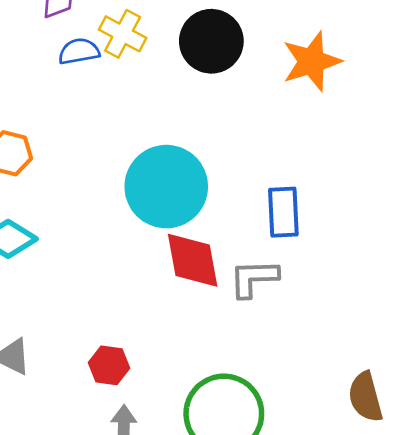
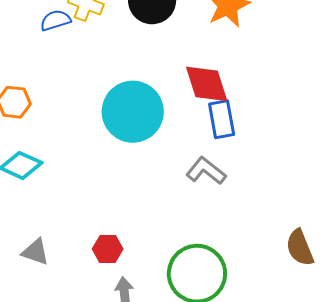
red diamond: (193, 260) -> (207, 84), moved
gray L-shape: (254, 278) -> (206, 171), turned 48

